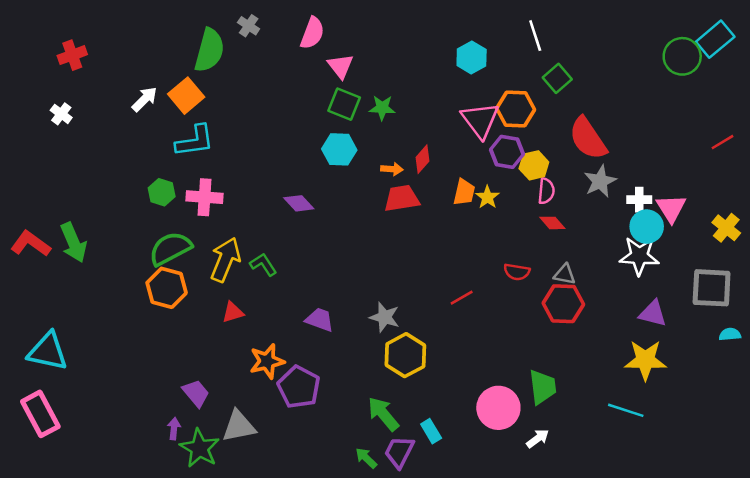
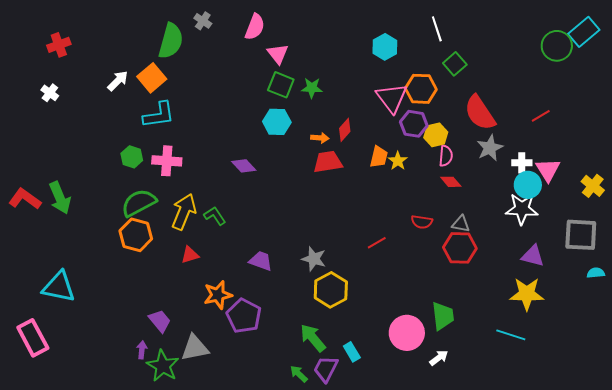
red line: (723, 142) -> (541, 116), moved
cyan triangle: (48, 351) -> (59, 287), moved

